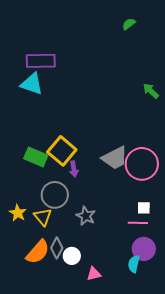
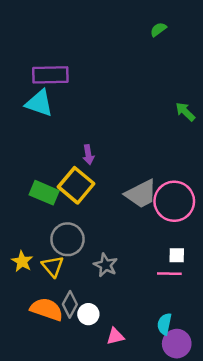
purple arrow: (74, 169) -> (88, 155), moved
purple circle: (144, 249) -> (177, 344), moved
orange semicircle: (38, 252) -> (47, 309), turned -112

